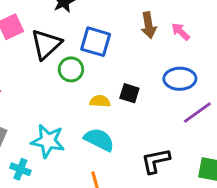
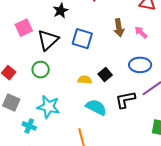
green circle: (71, 69) -> (41, 70), moved
black square: (129, 93) -> (105, 74), turned 32
cyan semicircle: (99, 140) -> (96, 107), moved
black L-shape: (156, 161) -> (125, 100), moved

